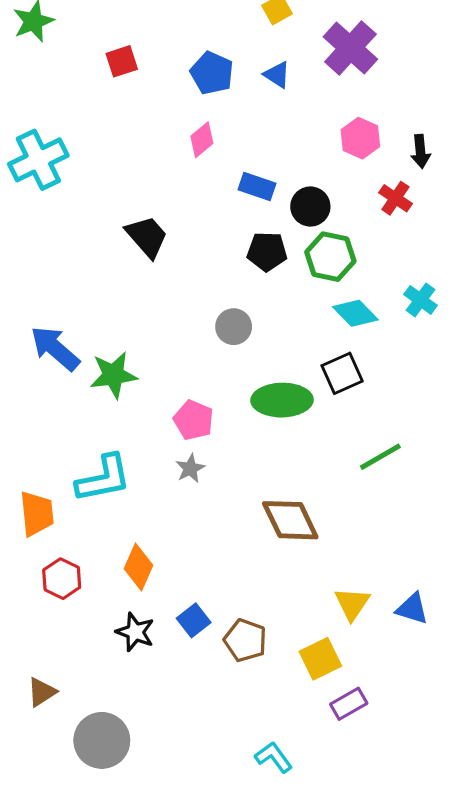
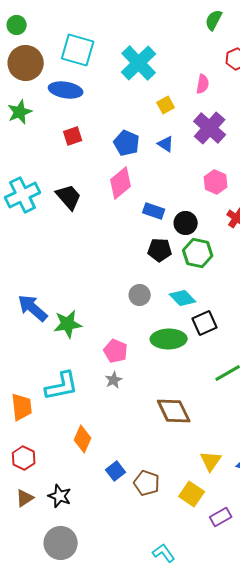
pink diamond: (202, 140) -> (121, 183), size x1.5
black trapezoid: (147, 237) -> (69, 197), moved
cyan diamond: (355, 313) -> (183, 298), moved
red hexagon: (62, 579) -> (24, 458), moved
black star: (135, 632) -> (60, 496), moved
yellow square: (320, 659) -> (192, 494), turned -30
brown triangle: (42, 692) -> (25, 498), moved
purple rectangle: (349, 704) -> (221, 517), moved

